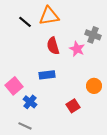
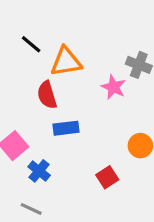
orange triangle: (49, 16) -> (66, 62), moved
red semicircle: (53, 46) -> (47, 95), moved

